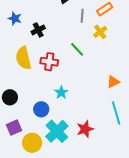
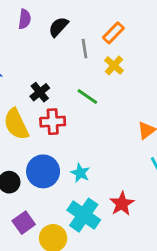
black cross: (38, 30) -> (40, 92), moved
cyan star: (61, 93) -> (80, 173), moved
blue circle: (41, 109) -> (43, 171), moved, size x1.5

